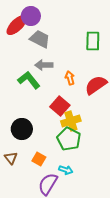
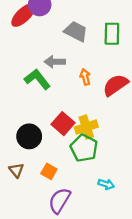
gray trapezoid: (40, 39) -> (76, 31), moved
red square: (60, 106) -> (63, 124), moved
cyan arrow: (66, 170) -> (106, 184), moved

